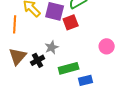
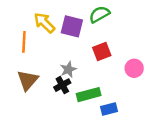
red square: (71, 22) -> (102, 51), moved
black cross: (38, 60) -> (62, 85), moved

